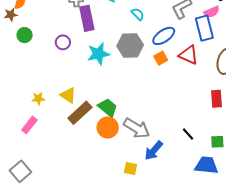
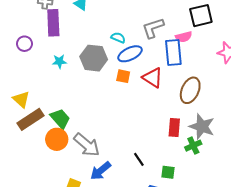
cyan semicircle: (138, 14) -> (118, 38), moved, turned -32
cyan star: (98, 54) -> (59, 61), size x0.6
orange square: (161, 58) -> (123, 76), turned 32

